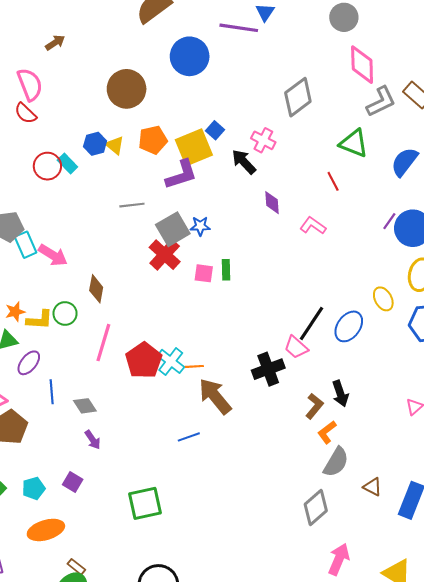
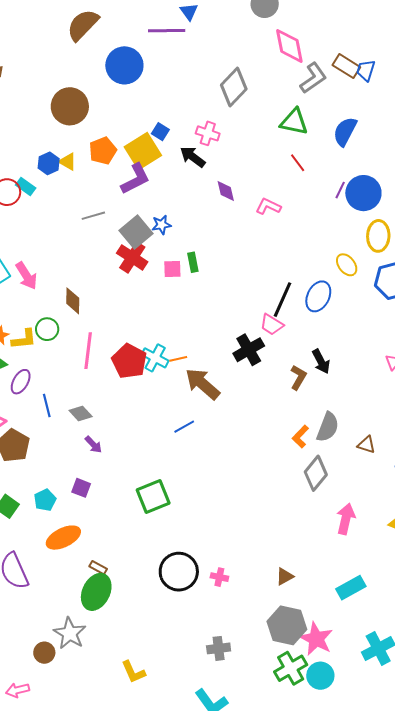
red line: (333, 181) -> (298, 163), moved
pink arrow: (53, 255) -> (26, 276), turned 36
orange L-shape: (327, 432) -> (300, 436), moved

